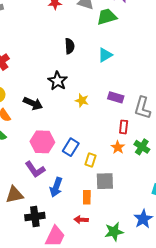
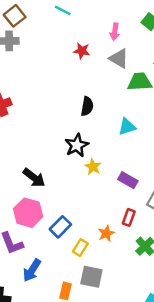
black star: (58, 81) -> (77, 145), moved
yellow star: (82, 100) -> (93, 167), moved
black arrow: (33, 103) -> (34, 178), moved
orange star: (118, 147) -> (106, 233), moved

